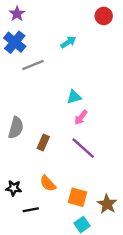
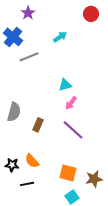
purple star: (17, 14) -> (28, 13), moved
orange semicircle: (48, 184) -> (32, 161), moved
brown star: (107, 204) -> (94, 179), turned 30

